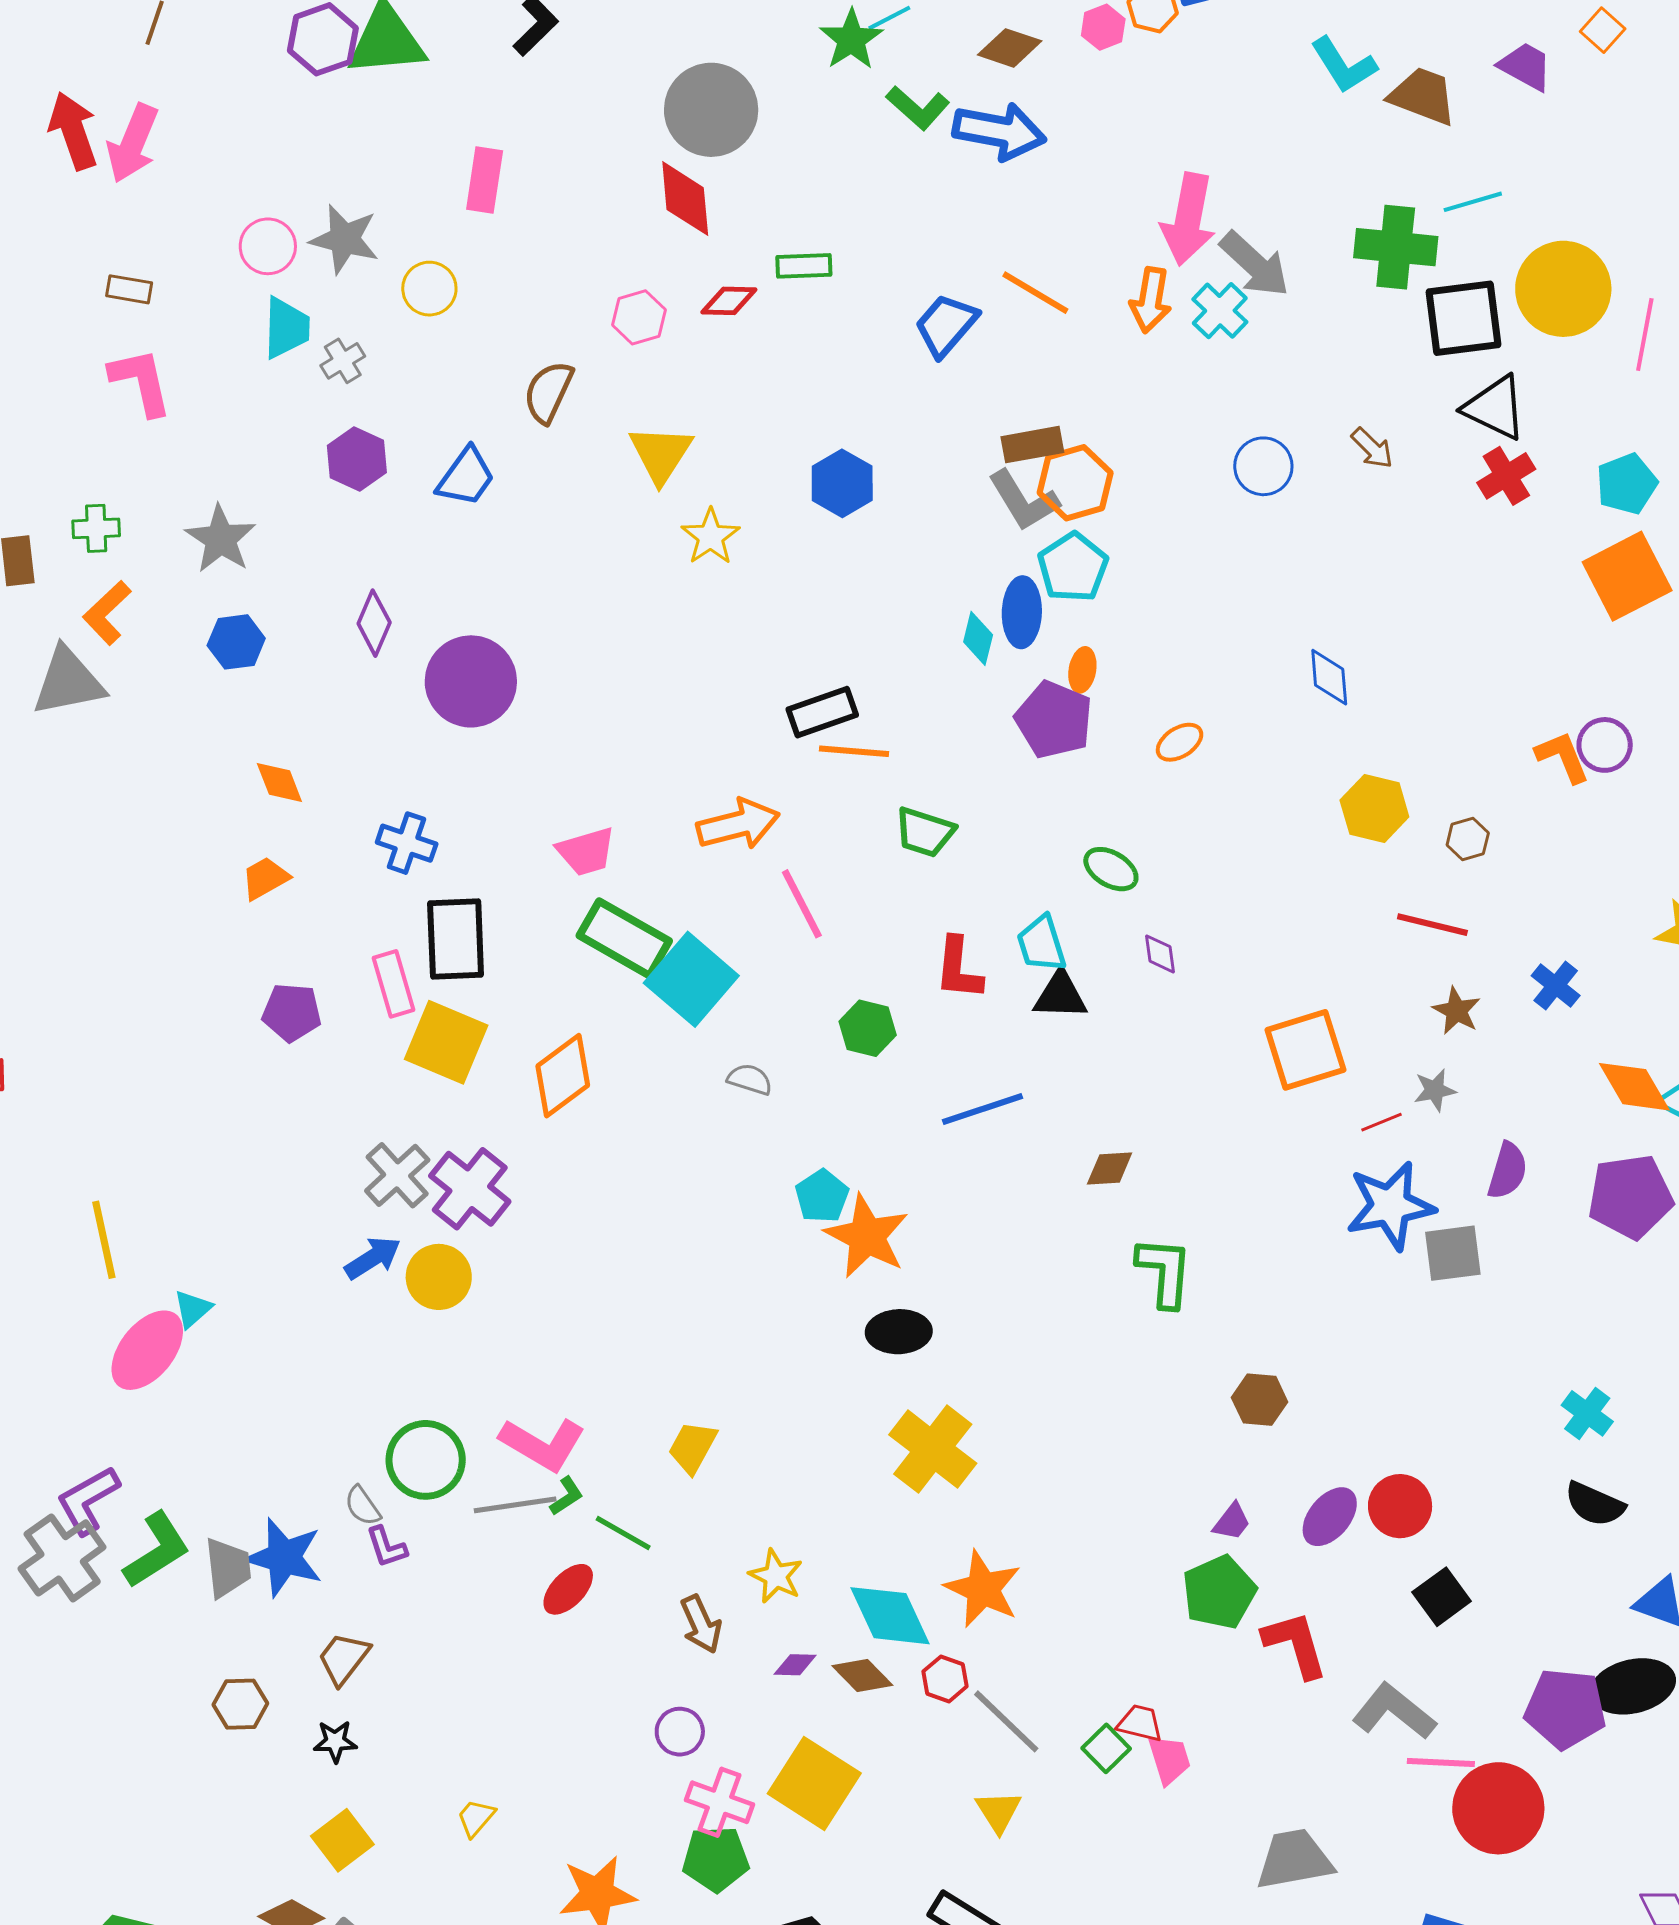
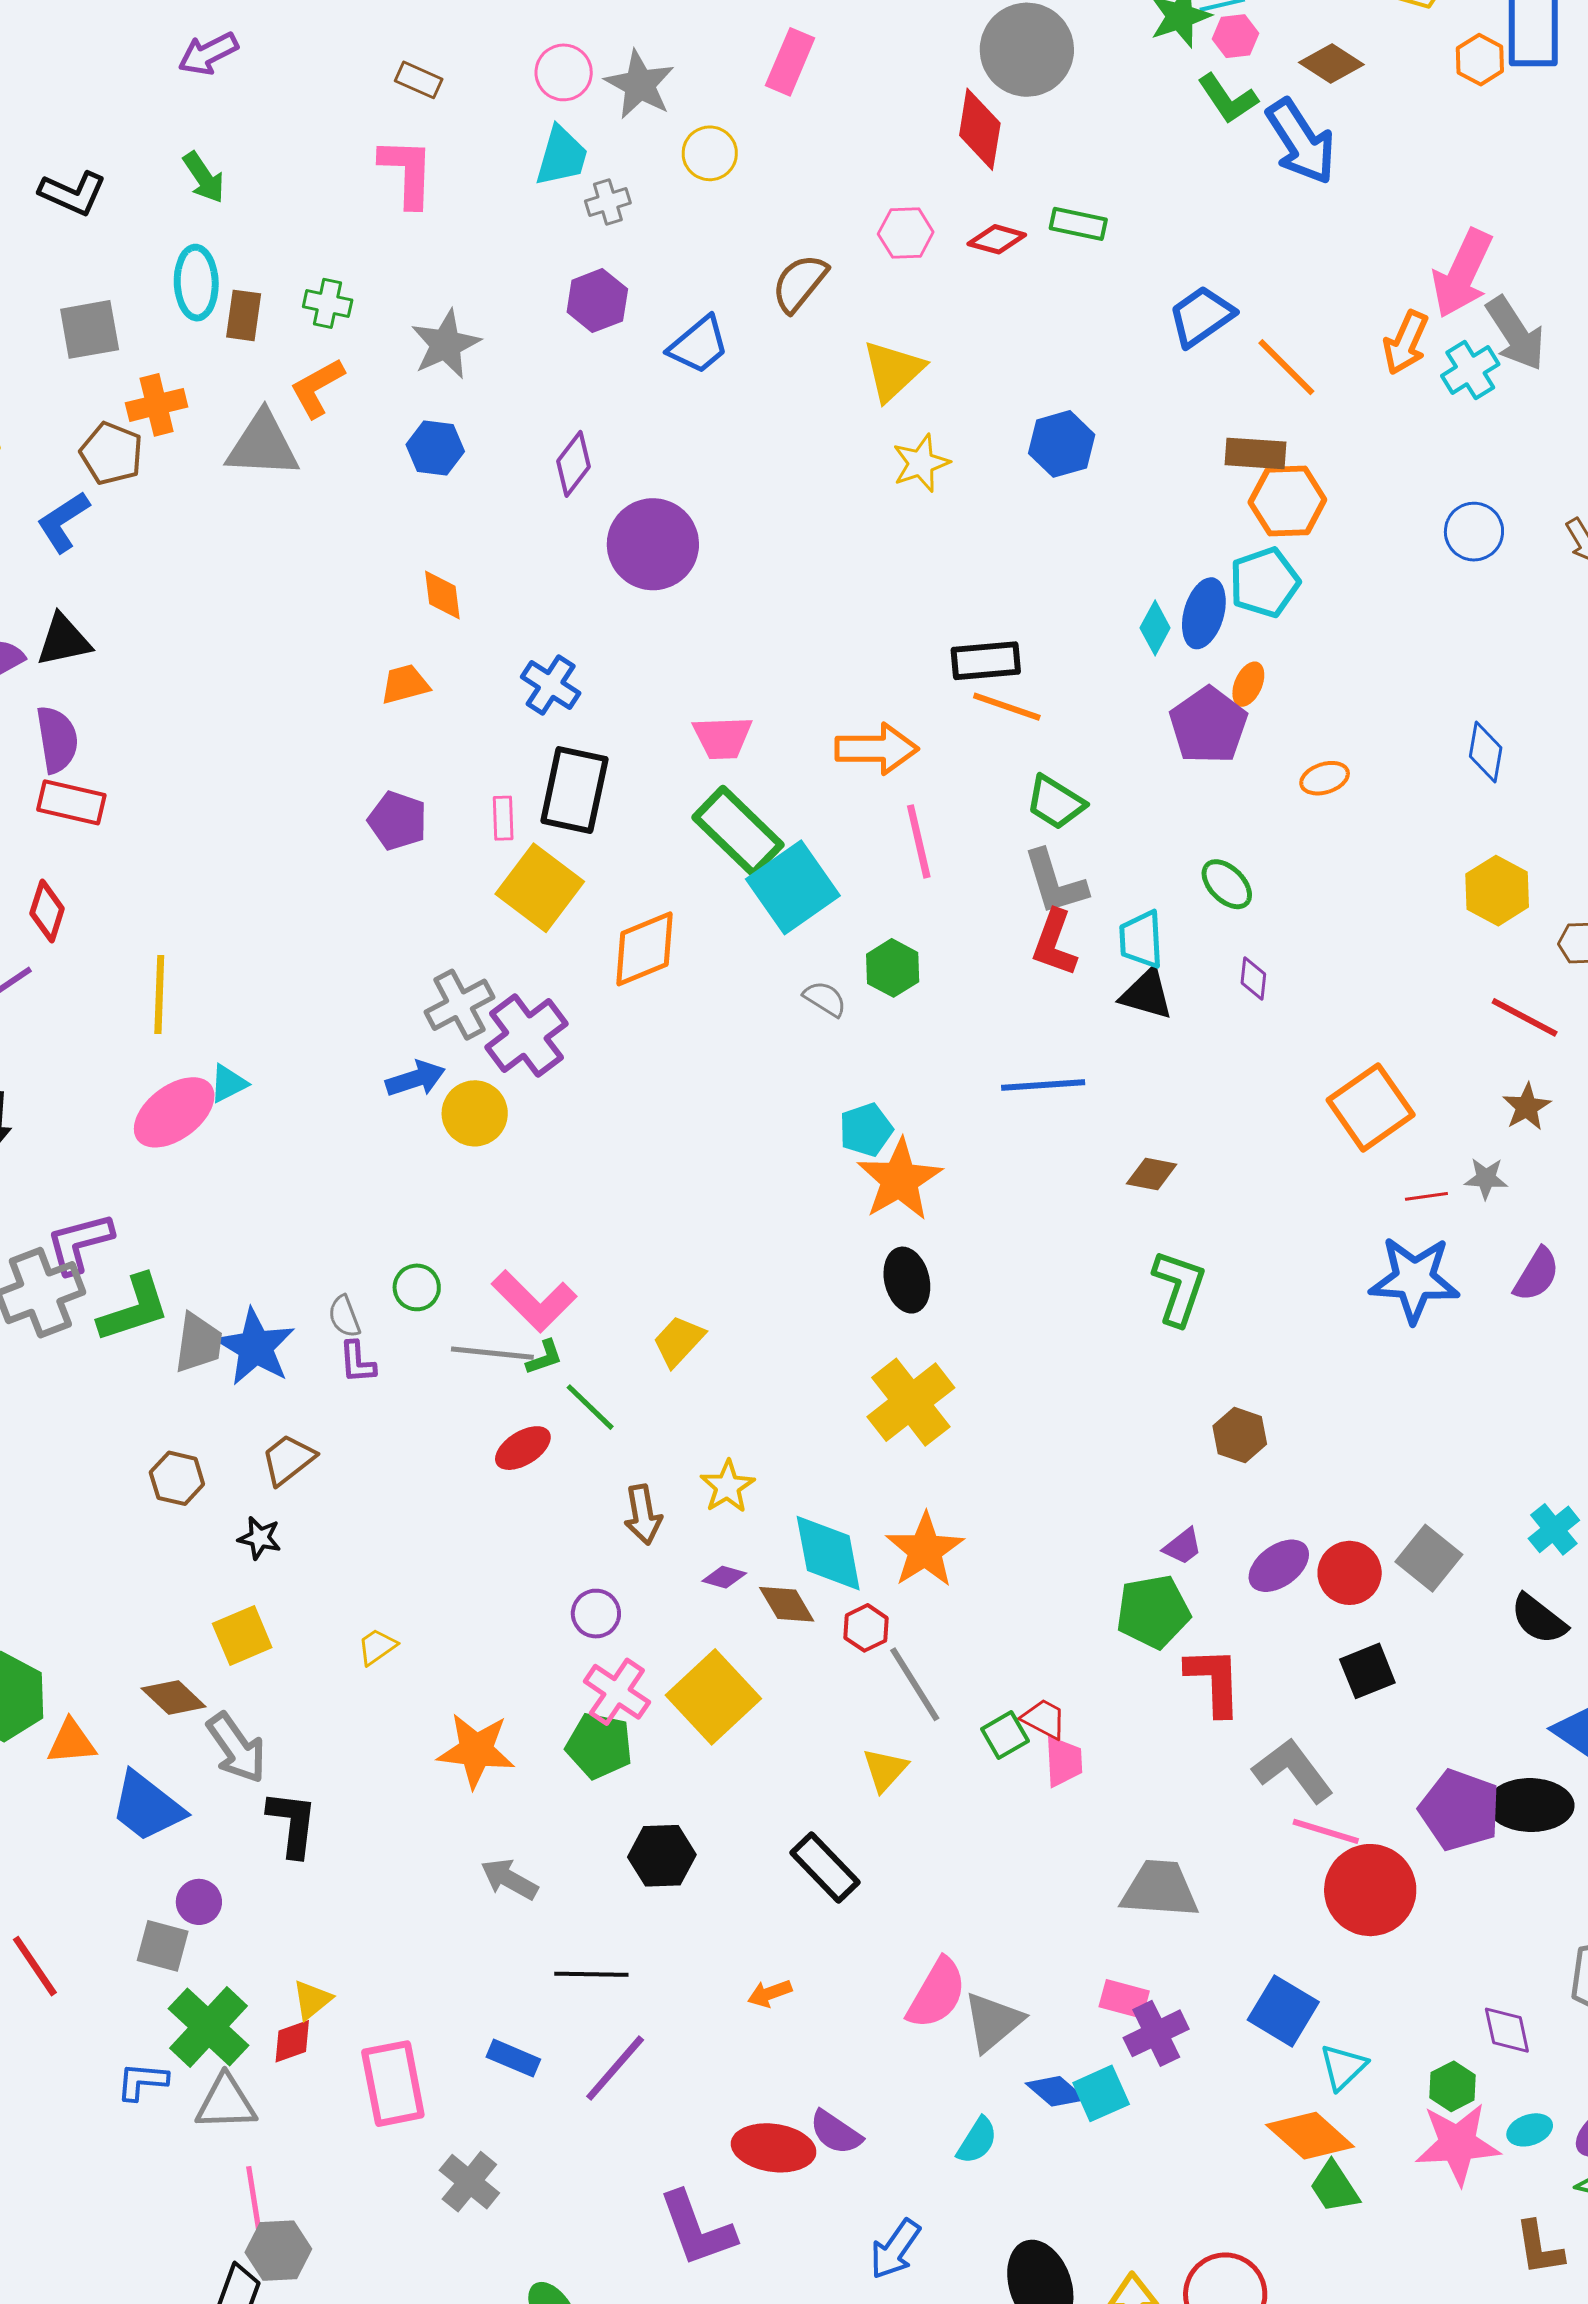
pink hexagon: (1103, 27) -> (1236, 36), moved
blue arrow: (999, 131) -> (1301, 142), turned 32
orange line: (1035, 293) -> (1286, 367), moved
gray L-shape: (1024, 501) -> (1055, 882), moved
pink rectangle: (393, 984) -> (503, 818), size x0.7
green hexagon: (868, 1028) -> (893, 968), moved
orange square: (1305, 1050) -> (1371, 1107), turned -32
gray square: (1453, 1253) -> (1429, 1558), moved, turned 32
black ellipse: (899, 1332) -> (907, 1280), turned 64
green circle: (426, 1460) -> (417, 1287), size x0.6

